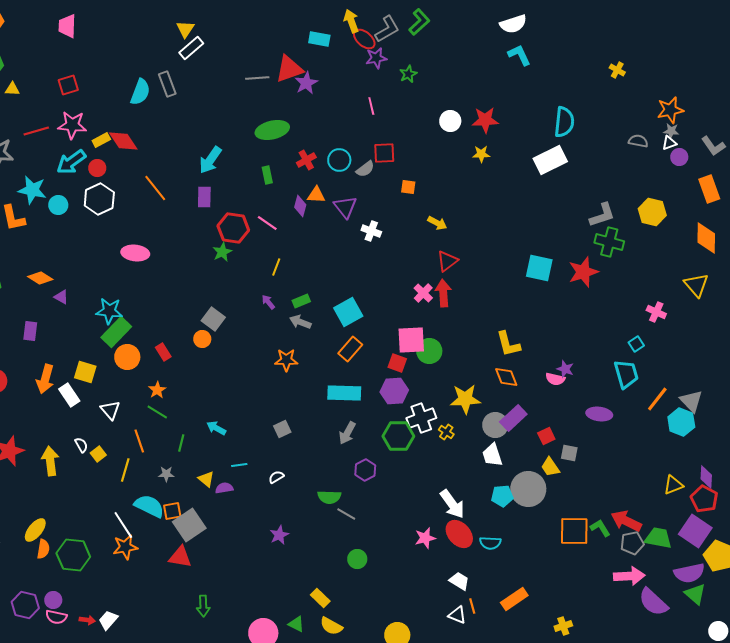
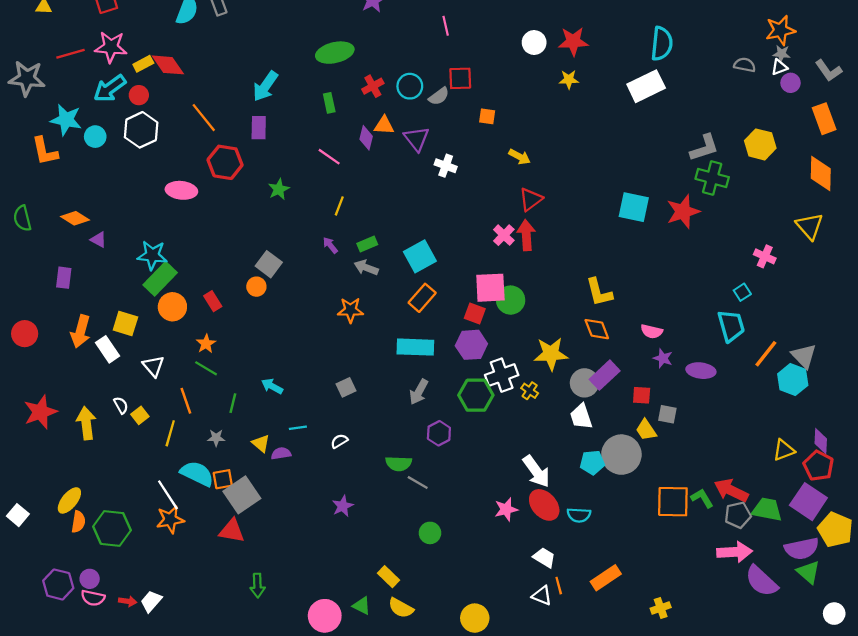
red hexagon: (233, 228) -> (225, 162), moved
purple star: (565, 369) -> (663, 358), moved
red square: (546, 436) -> (642, 395), turned 30

